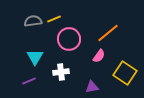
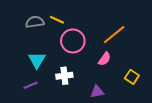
yellow line: (54, 19) -> (57, 20), turned 48
yellow square: (125, 73) -> (132, 77), size x0.6

